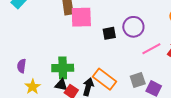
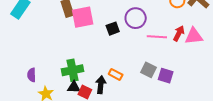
pink line: (151, 49) -> (157, 37), turned 42
orange rectangle: (104, 79) -> (116, 74), size x0.6
gray square: (138, 80) -> (148, 70), turned -35

